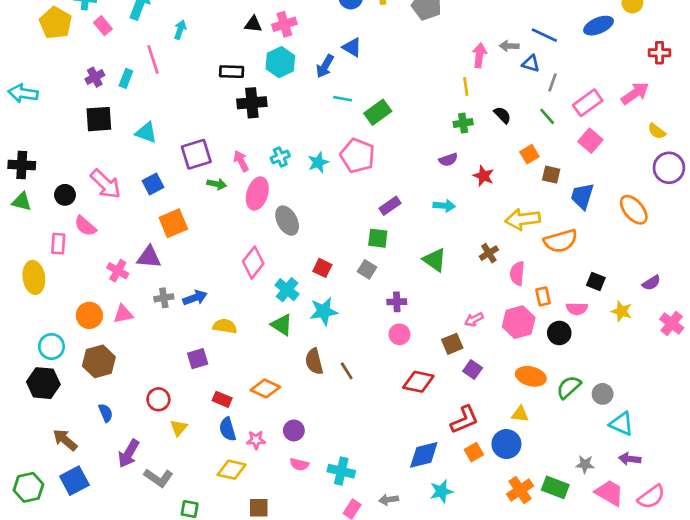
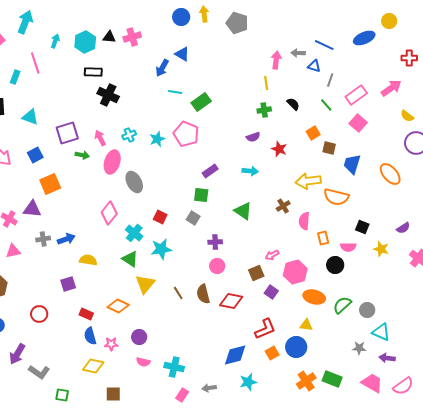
cyan hexagon: (280, 62) -> (85, 42), moved
black cross: (252, 103) -> (108, 95), turned 30
orange semicircle: (561, 241) -> (336, 197), turned 30
pink hexagon: (519, 322) -> (295, 272), moved
brown semicircle: (314, 361) -> (203, 294), moved
yellow triangle: (179, 428) -> (145, 284), moved, size x1.5
gray star: (585, 464) -> (359, 348), moved

